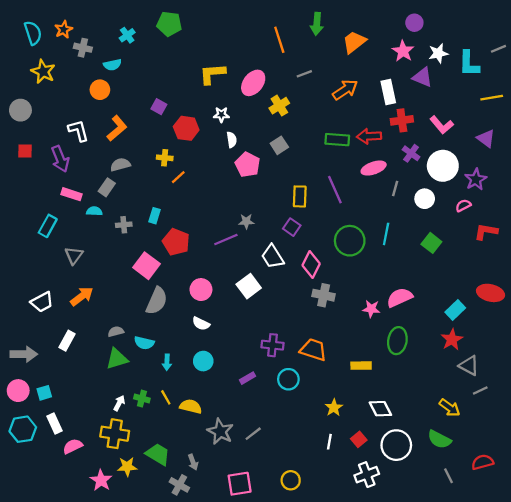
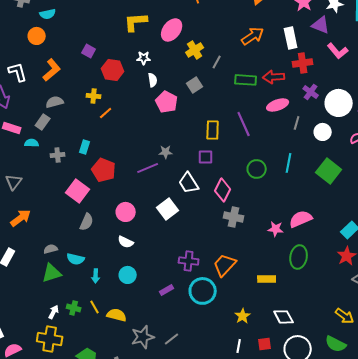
gray line: (304, 74) -> (217, 62), moved, turned -40
pink L-shape: (442, 125) -> (338, 51), moved
purple square: (292, 227) -> (206, 157), turned -35
green circle: (350, 241) -> (257, 169), size x0.7
green square: (431, 243) -> (329, 171), size x1.4
gray semicircle: (157, 301) -> (87, 222), size x0.7
orange trapezoid: (313, 350) -> (225, 265), turned -65
cyan circle: (288, 379) -> (203, 291), size x1.4
gray star: (220, 431) -> (143, 337), turned 30
red square: (359, 439) -> (265, 344), turned 32

